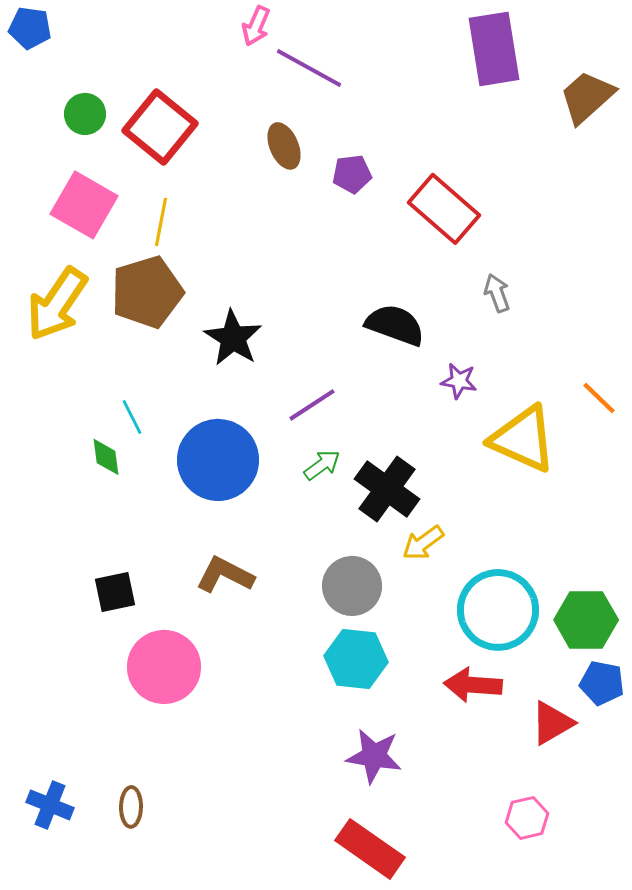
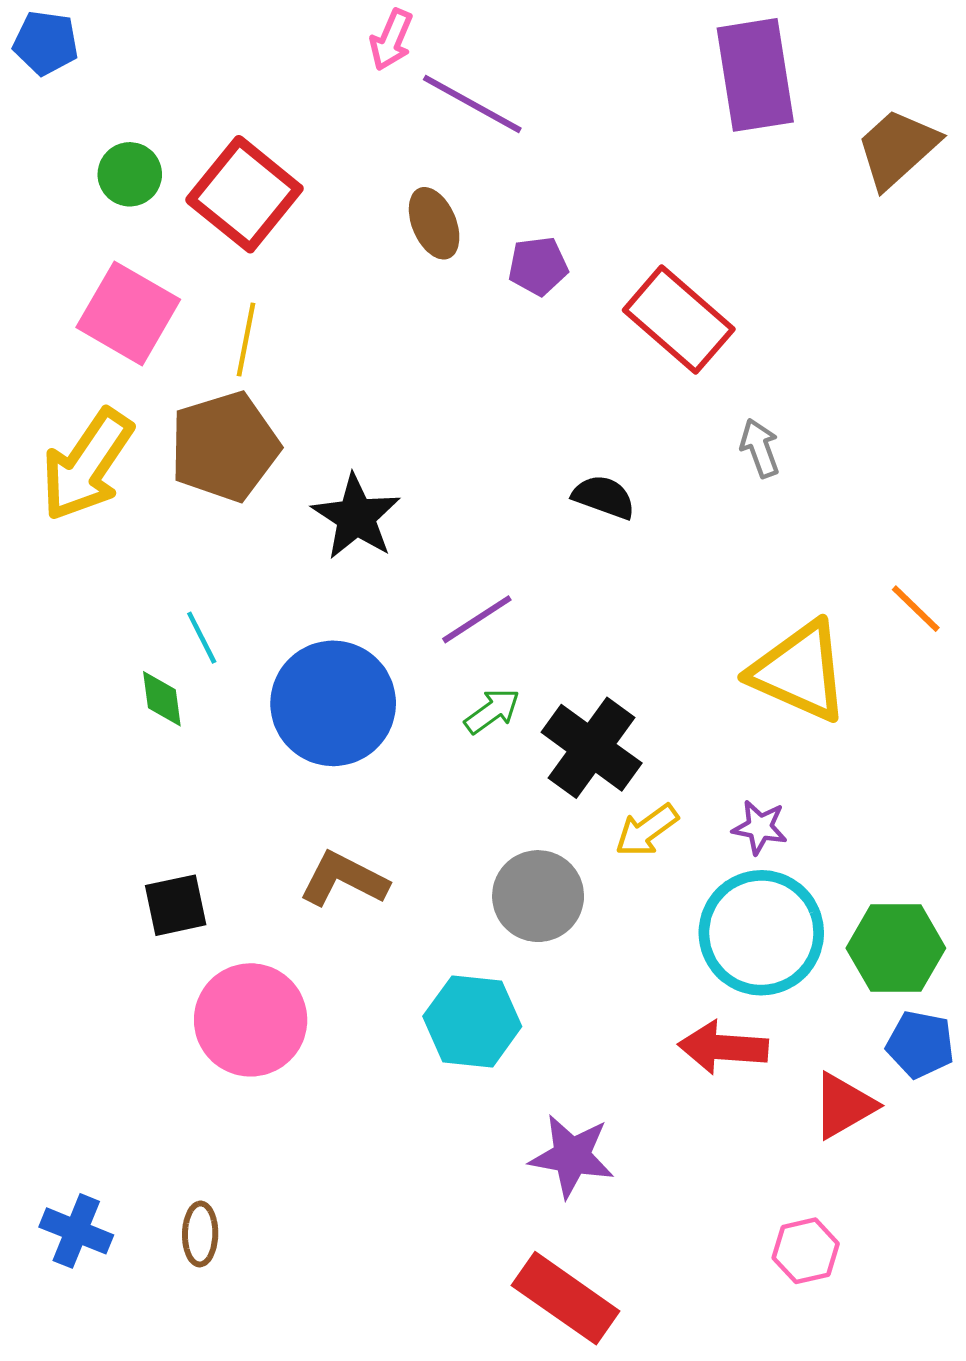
black semicircle: (395, 325) -> (604, 497), size x0.7
purple star: (459, 381) -> (760, 827), moved
cyan hexagon: (356, 659) -> (472, 1021), moved

